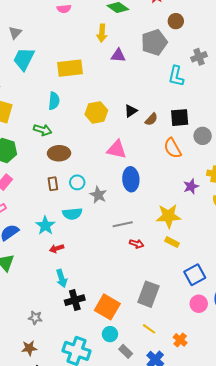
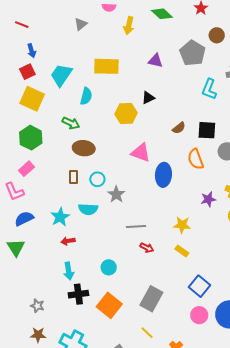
gray triangle: (15, 33) -> (81, 24), moved
yellow arrow: (102, 33) -> (129, 26), moved
gray pentagon: (154, 42) -> (193, 53), turned -30
cyan trapezoid: (24, 59) -> (61, 75), moved
black triangle: (131, 111) -> (148, 98), moved
blue ellipse: (131, 179) -> (163, 175), moved
yellow star: (168, 216) -> (182, 225), size x0.7
blue square: (195, 275) -> (200, 286), turned -30
cyan circle: (110, 334) -> (109, 267), moved
brown star: (29, 348) -> (38, 335), moved

